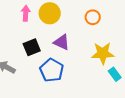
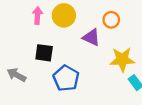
purple triangle: (62, 42) -> (91, 37), moved
black square: (32, 47) -> (44, 53), turned 30

